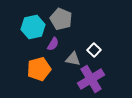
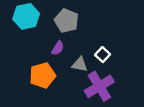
cyan hexagon: (33, 27) -> (26, 16), moved

